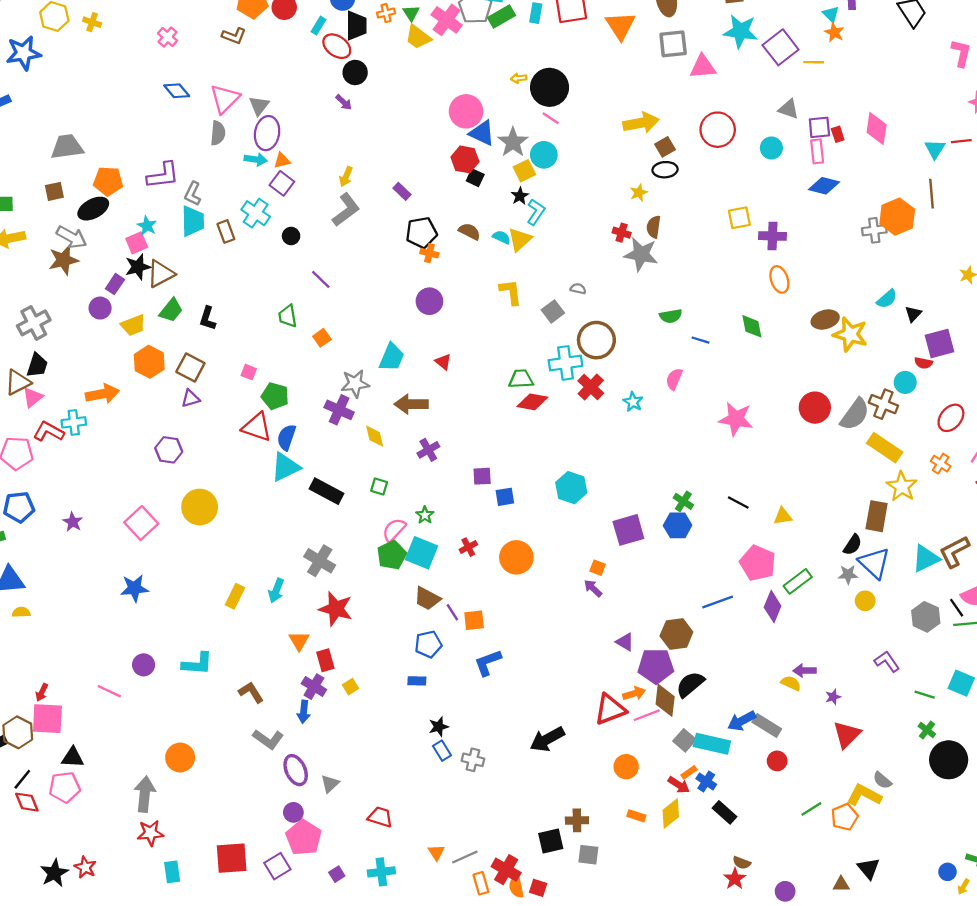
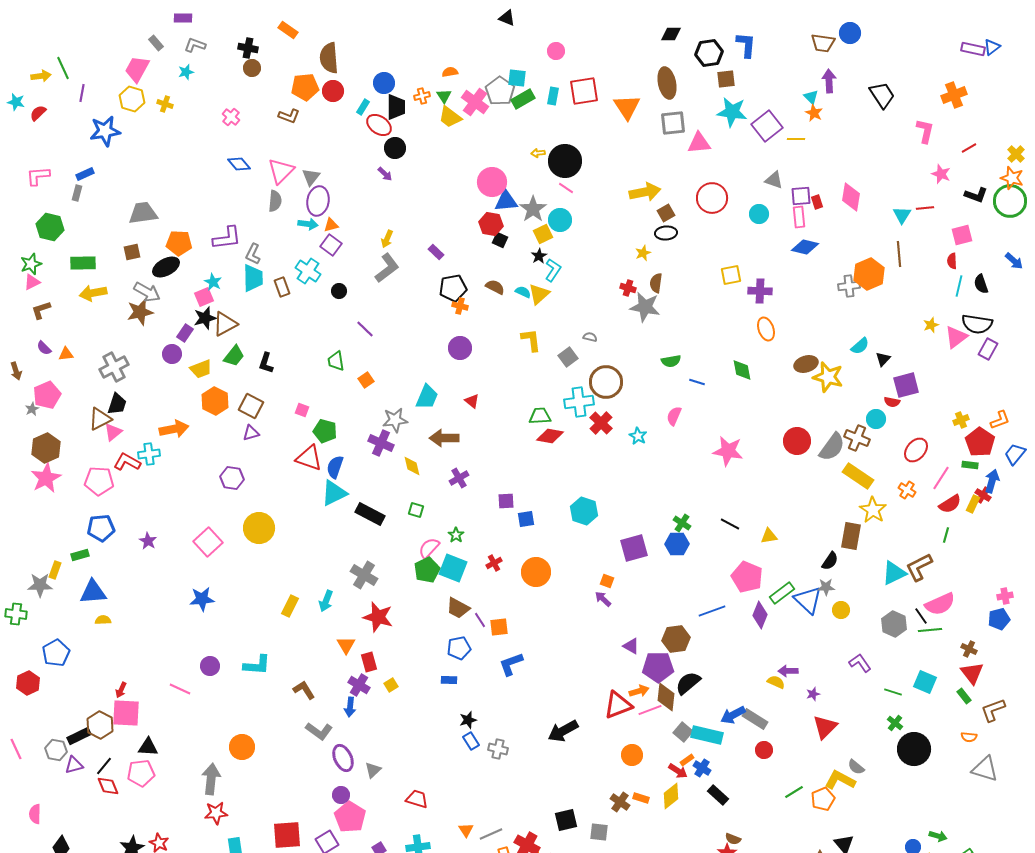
blue triangle: (482, 133) -> (506, 201), turned -30
blue triangle: (874, 563) -> (808, 600), moved
brown cross: (577, 820) -> (620, 802), moved, turned 36

